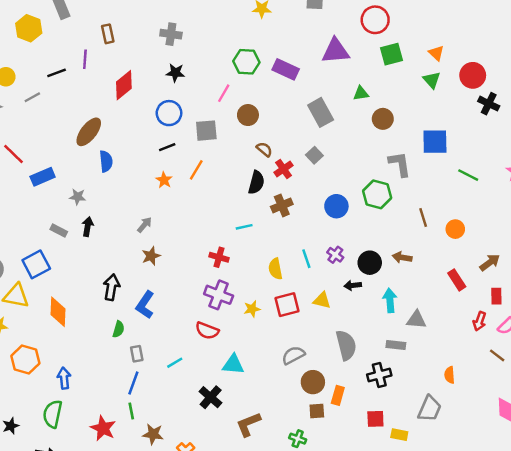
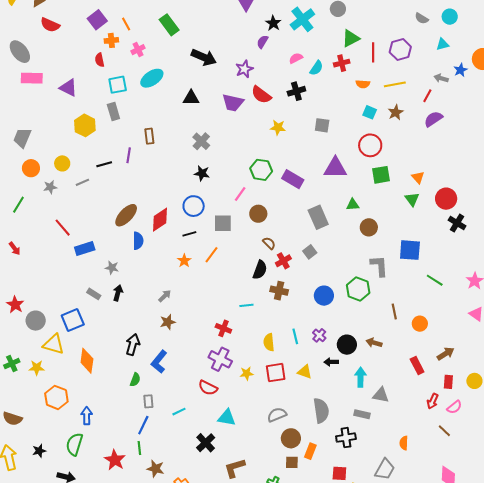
gray cross: (171, 34) -> (201, 141), turned 30
red diamond: (124, 85) -> (160, 220), moved
brown cross: (282, 205) -> (279, 291), turned 30

